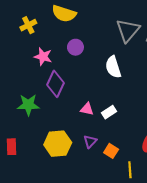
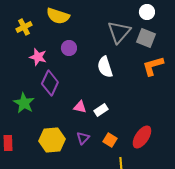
green star: (28, 105) -> (24, 103), turned 30
orange square: (111, 151) -> (110, 140), moved

